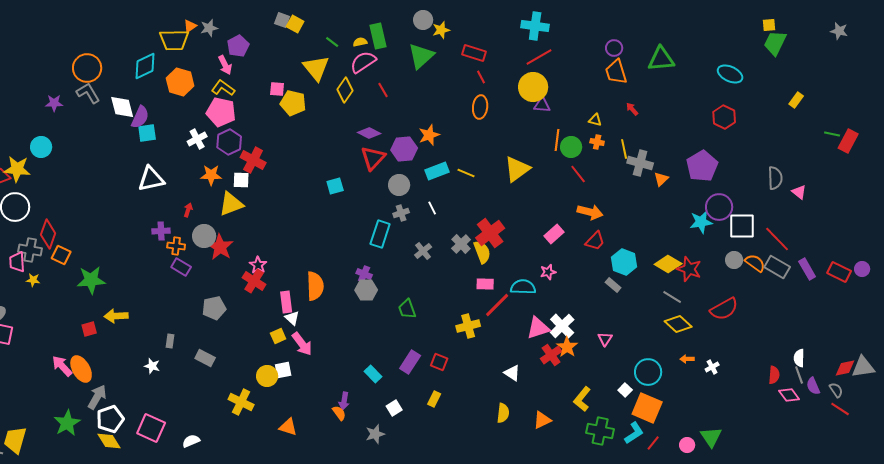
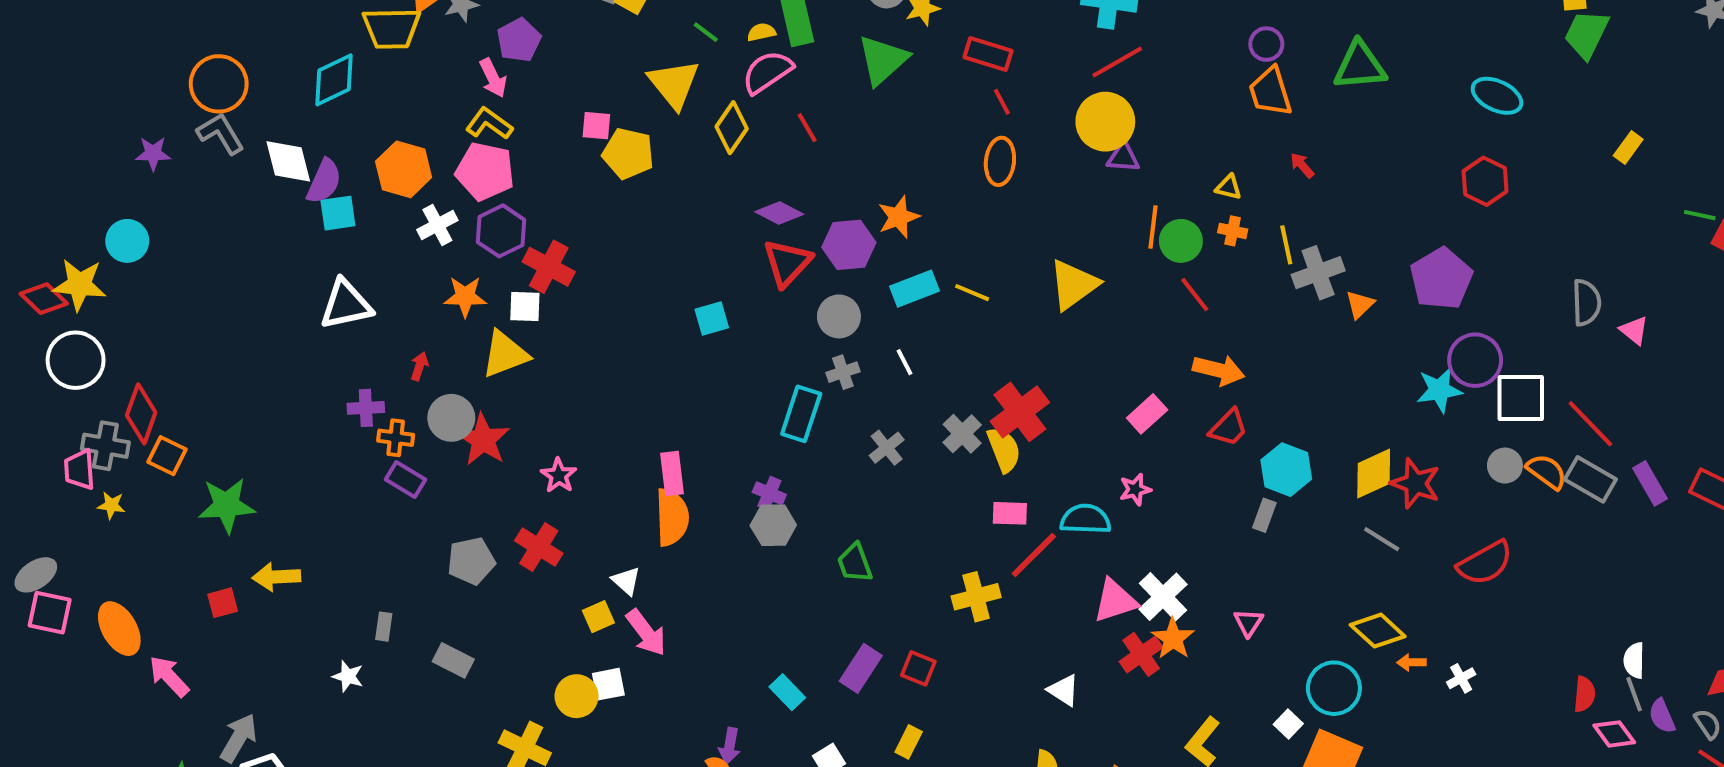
orange hexagon: (180, 82) -> (404, 169), moved
gray cross: (640, 163) -> (1318, 273), turned -35
yellow diamond: (668, 264) -> (1374, 473), turned -56
red cross: (254, 281) -> (539, 547), moved
gray rectangle: (613, 285) -> (1264, 515), turned 70
pink rectangle: (286, 302) -> (672, 473), moved
yellow diamond: (678, 324) -> (1378, 631), moved
orange ellipse: (81, 369) -> (119, 629), moved

